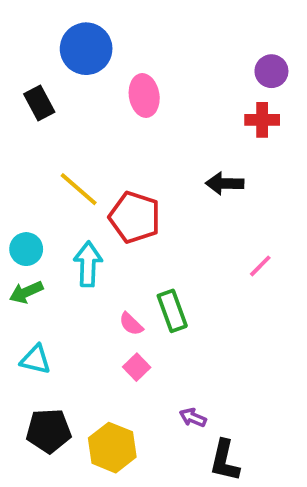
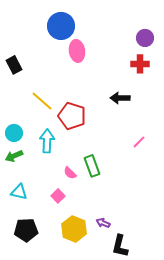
blue circle: (86, 49) -> (61, 26), moved
black rectangle: (39, 103) -> (14, 65), moved
pink square: (137, 367) -> (58, 196), moved
yellow hexagon: (112, 448) -> (74, 229), moved

